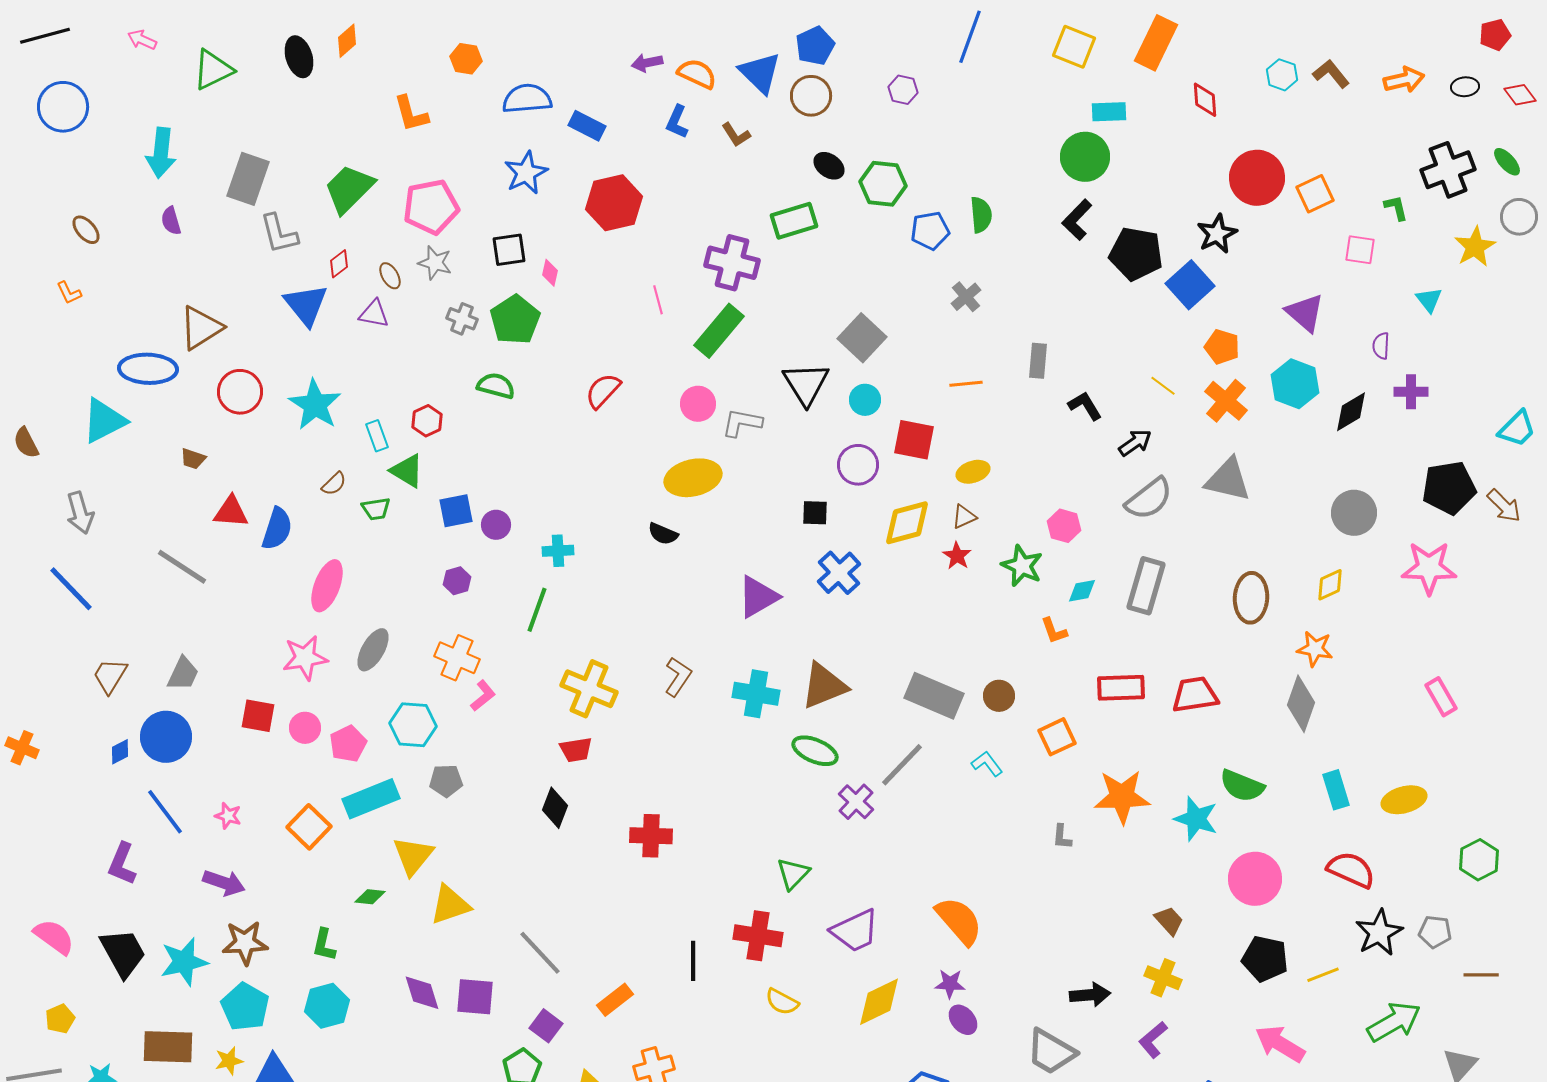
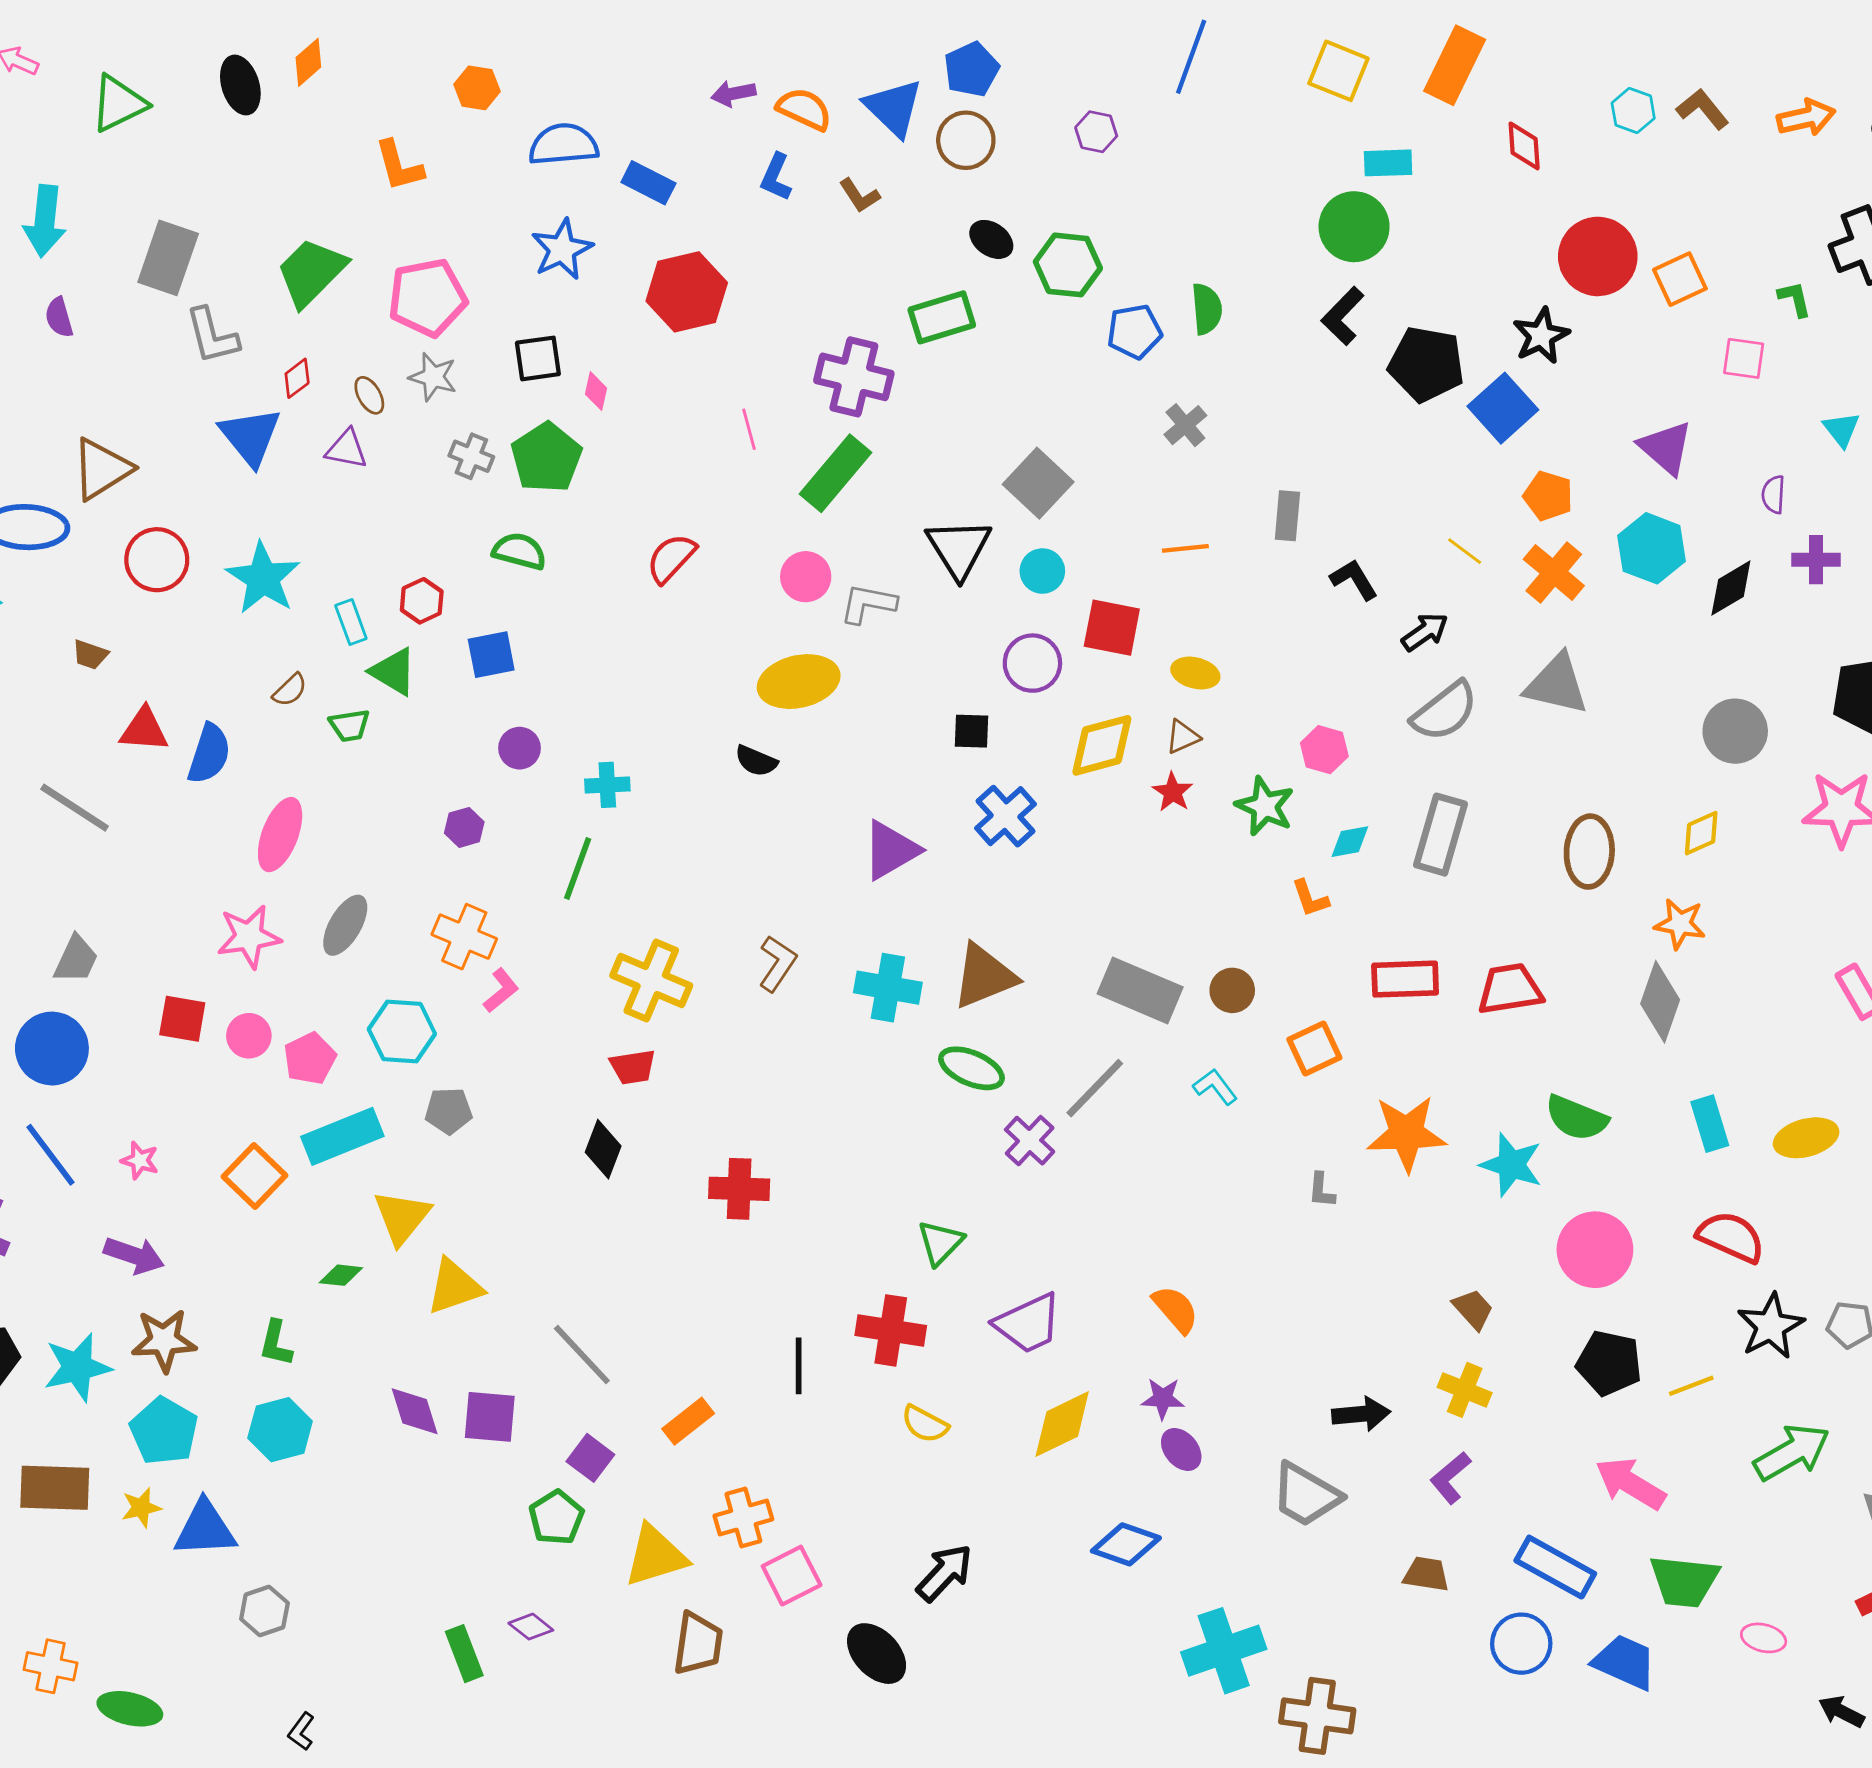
yellow ellipse: (973, 472) -> (1195, 673), turned 32
blue square: (456, 511) -> (491, 655), moved
orange semicircle: (959, 921) -> (1176, 1309), size x0.7

